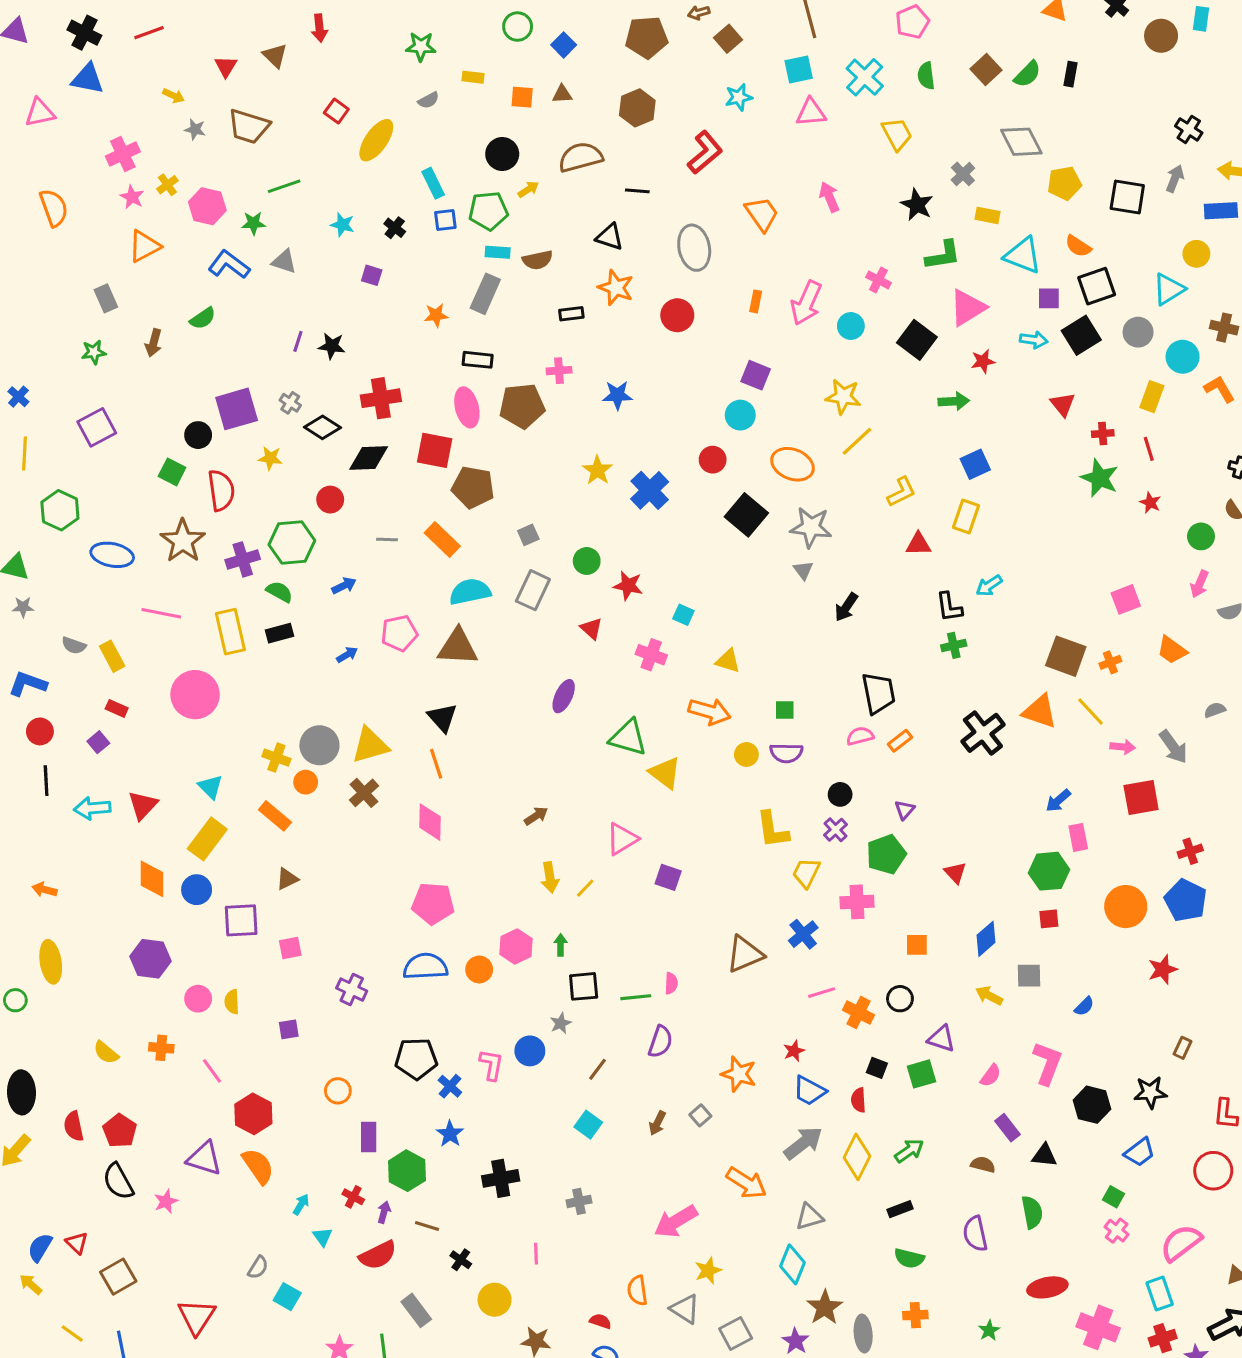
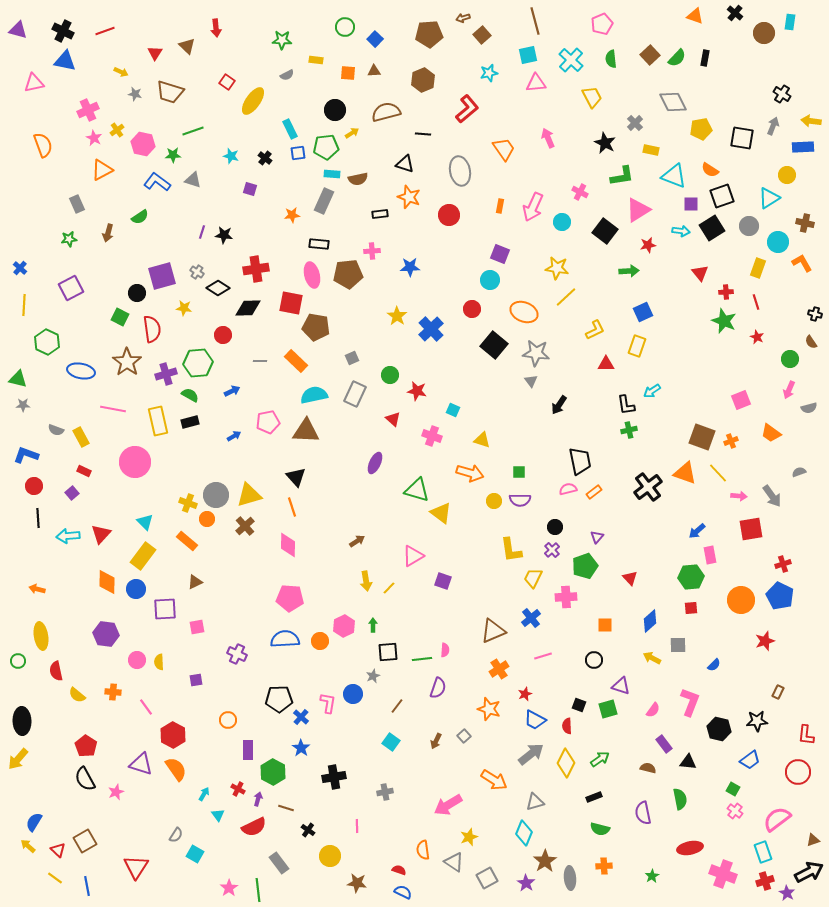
orange cross: (859, 1013) -> (499, 669), moved, turned 30
red semicircle: (74, 1126) -> (56, 671), moved
red triangle: (77, 1243) -> (58, 850), moved

